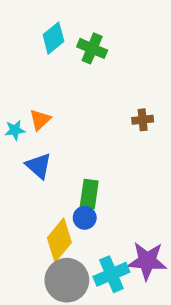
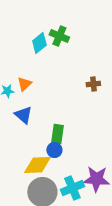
cyan diamond: (53, 38) -> (39, 43), moved
yellow diamond: (59, 240) -> (37, 165), turned 48

